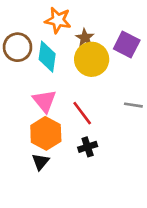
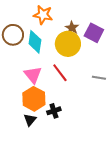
brown star: (85, 38) -> (72, 28), moved
red line: (82, 113) -> (60, 73), moved
black cross: (88, 147) -> (54, 111), moved

